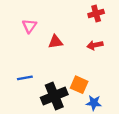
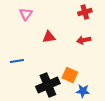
pink triangle: (29, 26) -> (26, 14), moved
blue line: (25, 78) -> (17, 61), moved

